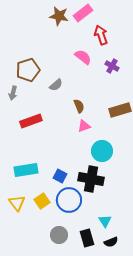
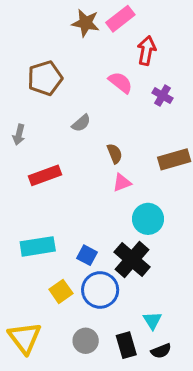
red arrow: (101, 35) -> (147, 51), turned 30
brown pentagon: (28, 70) -> (45, 78), moved
black cross: (91, 179) -> (132, 260), turned 30
yellow triangle: (17, 203) -> (25, 338), moved, size x1.4

